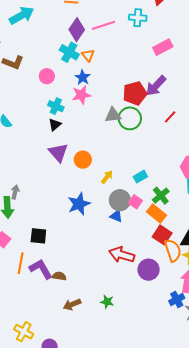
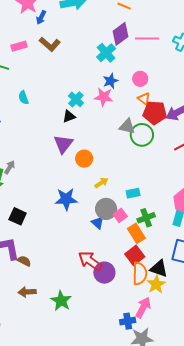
orange triangle: (88, 55) -> (144, 99), moved, turned -32
pink circle: (47, 76) -> (140, 79), moved
purple circle: (149, 270) -> (104, 273), moved
green star: (107, 302) -> (61, 301), size x1.5

